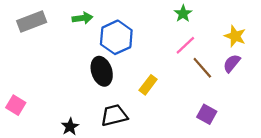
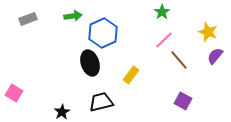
gray rectangle: (32, 21) -> (28, 19), size x0.7
purple semicircle: (232, 63) -> (215, 56), moved

